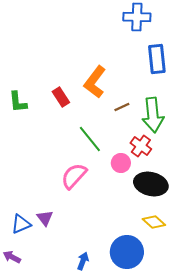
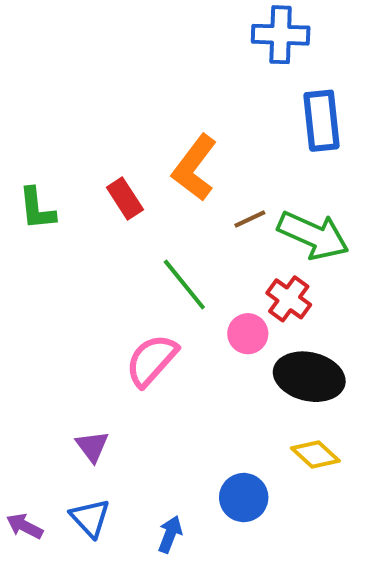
green arrow: (153, 115) -> (313, 235), turned -60
blue triangle: (21, 224) -> (90, 518), moved, turned -50
blue circle: (127, 252) -> (244, 498), moved, size x0.7

